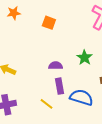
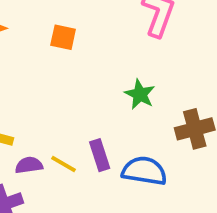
purple semicircle: (56, 66) -> (29, 165), moved
yellow line: (47, 104) -> (63, 164), moved

